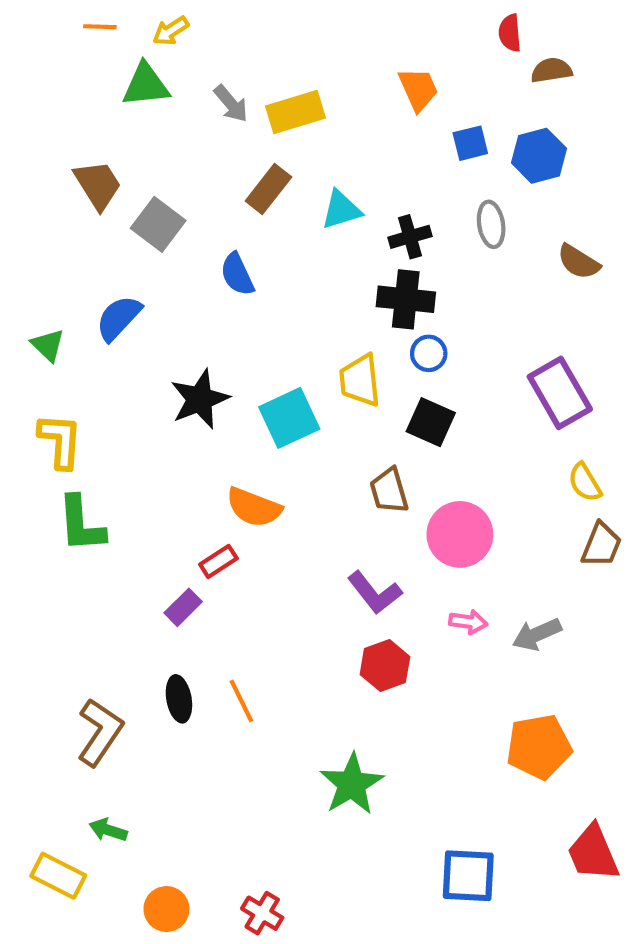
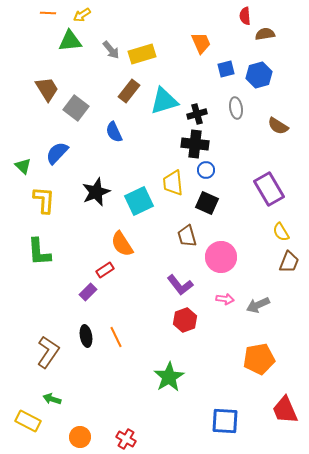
cyan triangle: (341, 210) -> (164, 101), size x1.4
yellow L-shape: (60, 441) -> (44, 200), moved
orange semicircle: (254, 507) -> (122, 244), turned 36

